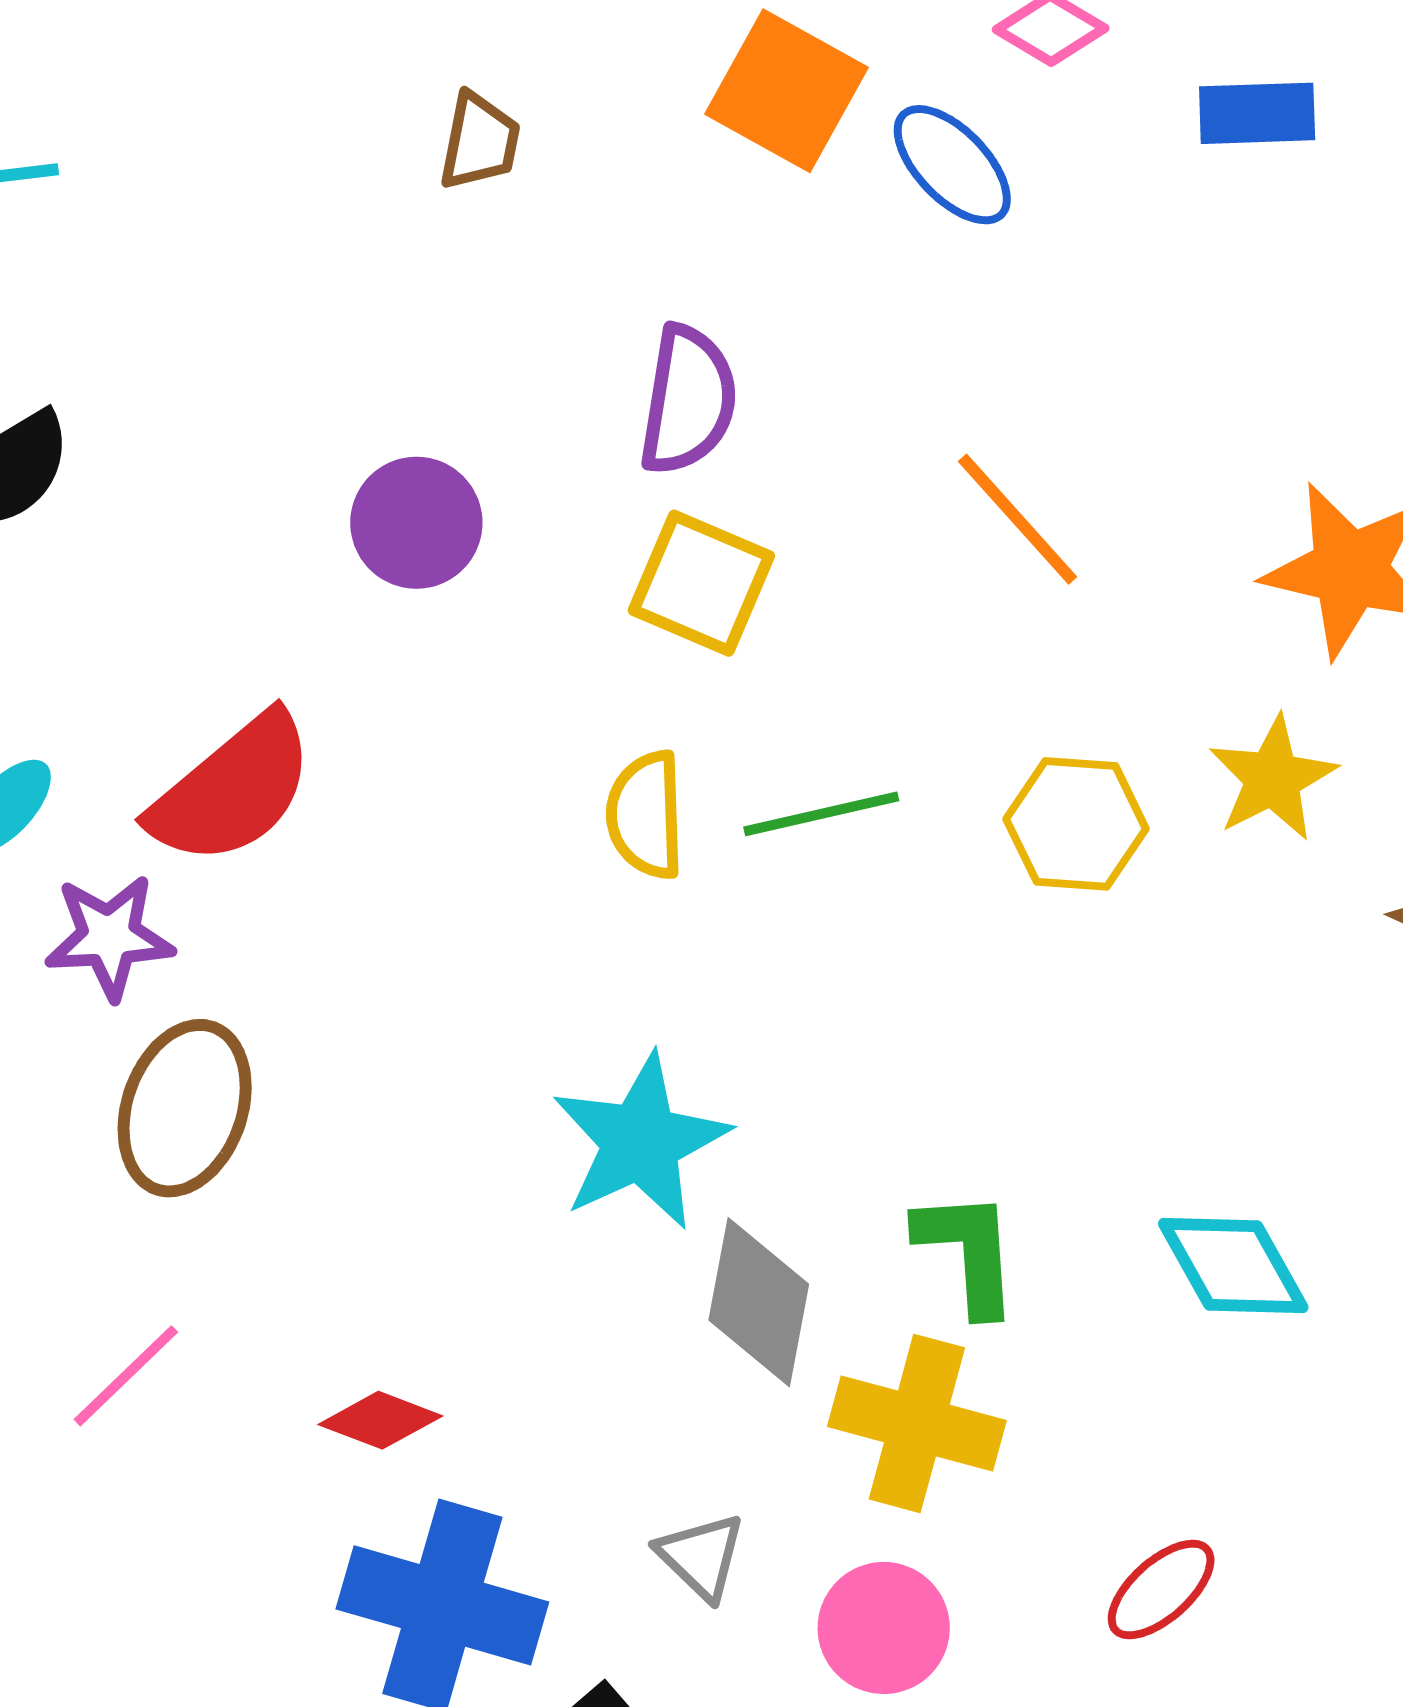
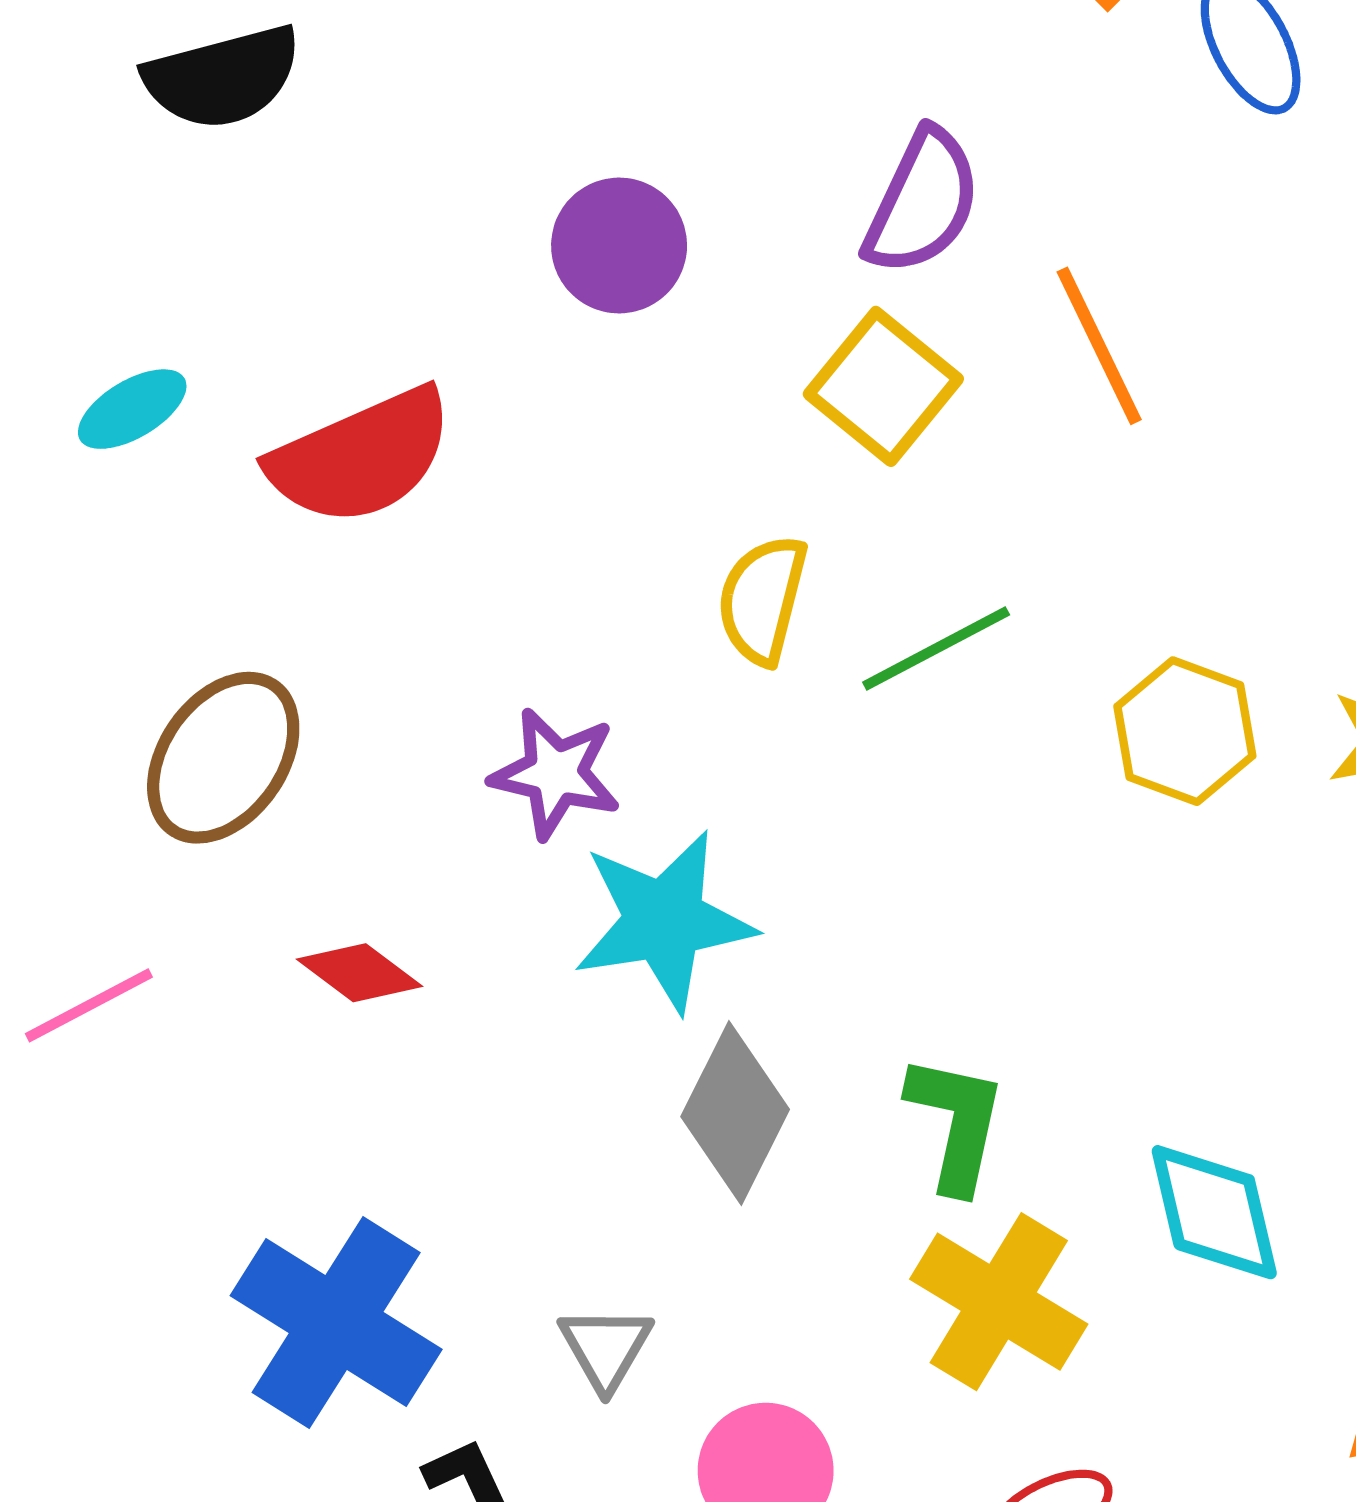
orange line: (1018, 519) -> (1099, 346), moved
green line: (821, 814) -> (936, 649), turned -31
purple star: (109, 937) -> (555, 773), moved
red diamond: (380, 1420) -> (360, 973), moved
yellow cross: (917, 1423) -> (999, 1302), moved

